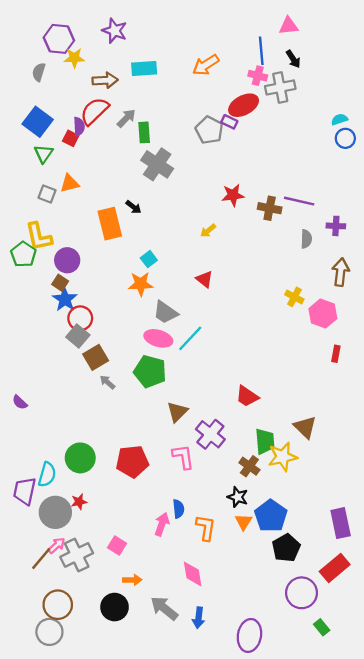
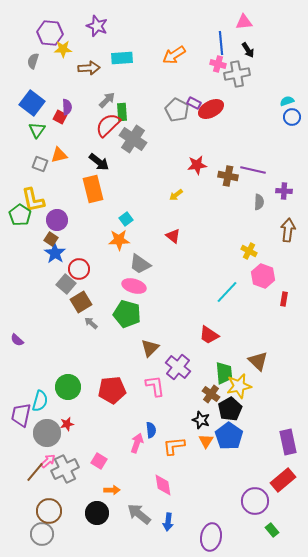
red ellipse: (244, 105) -> (211, 109), moved
red semicircle: (94, 111) -> (108, 125), moved
black arrow: (133, 207) -> (99, 162), moved, size x1.5
pink hexagon: (323, 314) -> (263, 276), moved
red circle: (80, 318) -> (79, 269), moved
cyan line: (190, 338) -> (227, 292), moved
orange L-shape: (206, 528) -> (174, 446), turned -105
black pentagon: (286, 548) -> (230, 409), moved

